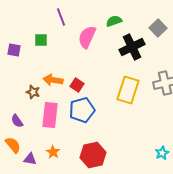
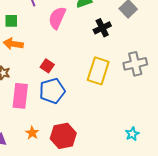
black cross: (132, 47) -> (102, 28), size x0.7
orange arrow: (53, 80) -> (13, 44), moved
orange star: (53, 152) -> (32, 133), moved

